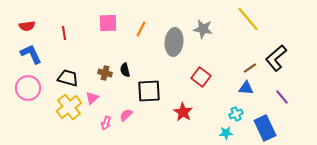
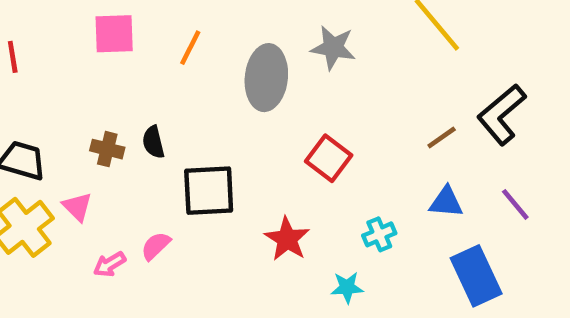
blue triangle: (246, 88) -> (446, 202), moved
pink triangle: (92, 98) -> (77, 207), turned -32
cyan cross: (236, 114) -> (379, 234), moved
pink arrow: (106, 123) -> (110, 264), turned 40
cyan star: (226, 133) -> (347, 287), moved

